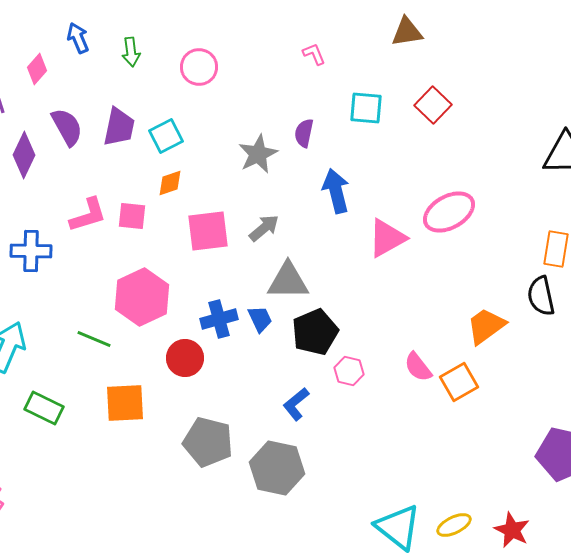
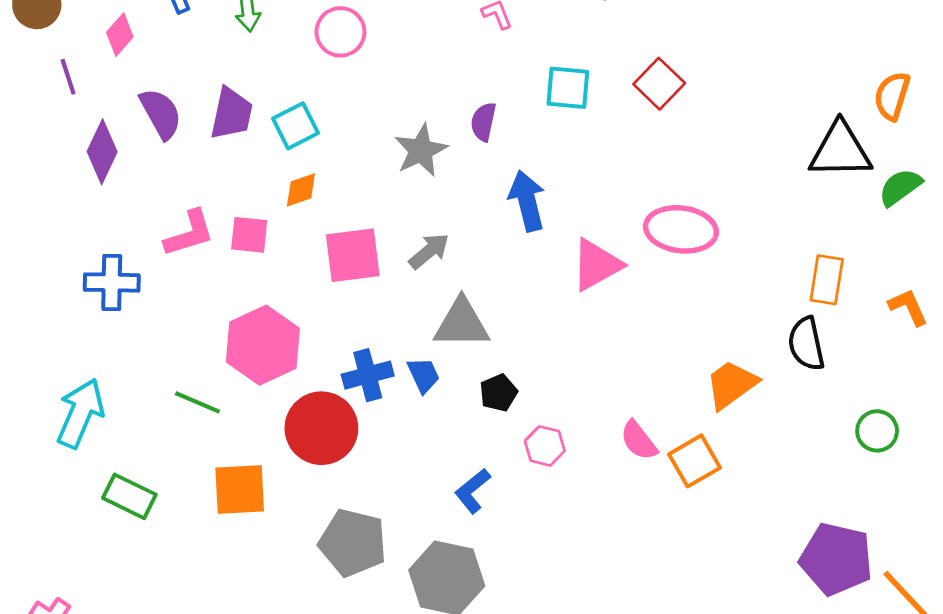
pink ellipse: (449, 212) -> (681, 229), turned 36
black pentagon: (315, 332) -> (498, 393), size x0.6
red circle: (185, 358) -> (321, 428), size x1.4

